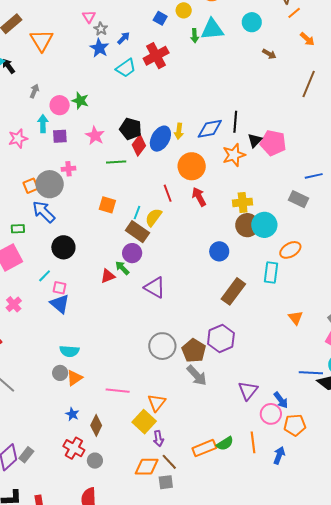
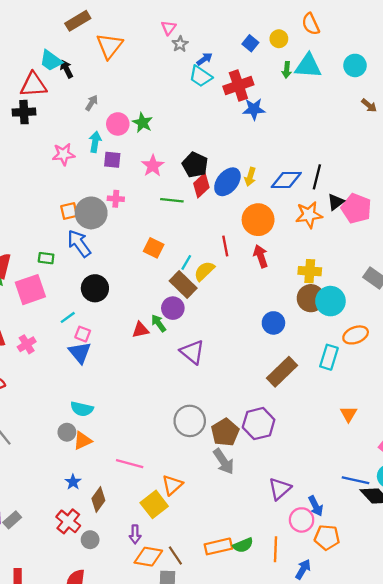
blue star: (99, 48) -> (254, 109), moved, turned 30
cyan trapezoid: (126, 68) -> (201, 76), moved, turned 60
purple arrow: (158, 439) -> (135, 534), moved

